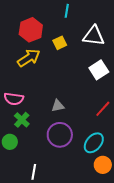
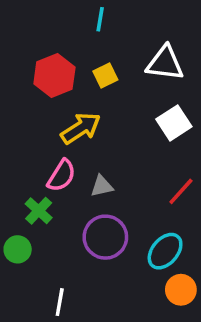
cyan line: (67, 11) -> (100, 19), moved
red hexagon: (31, 30) -> (54, 76), moved
yellow arrow: (29, 58) -> (81, 128), moved
pink semicircle: (14, 99) -> (61, 176), moved, turned -66

